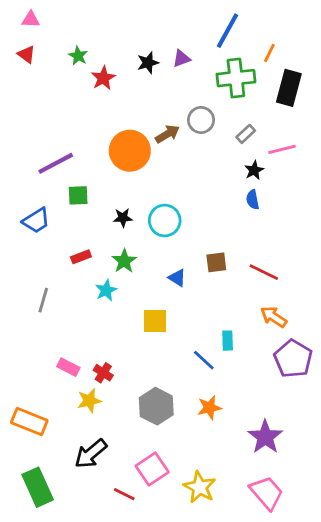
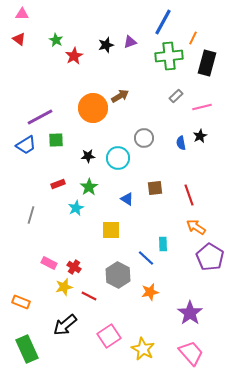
gray circle: (201, 120) -> (144, 138), moved
black star: (254, 170) -> (200, 136), moved
blue trapezoid: (36, 221) -> (26, 145), moved
red line: (264, 272) -> (189, 195), turned 45
gray hexagon: (156, 406) -> (118, 275), moved
orange rectangle: (29, 422) -> (21, 302), size x0.7
red line: (124, 494) -> (89, 296), moved

